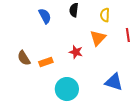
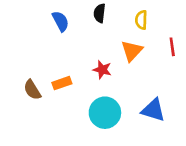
brown semicircle: (24, 58) -> (32, 90), moved
cyan circle: (67, 89) -> (105, 113), moved

